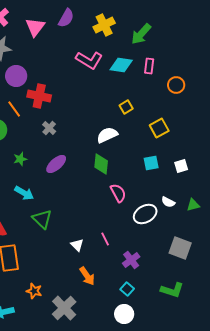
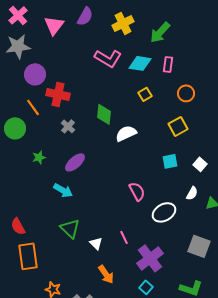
orange circle: (176, 85) -> (186, 93), moved
yellow square: (126, 107) -> (145, 94), moved
green diamond: (101, 164) -> (104, 114), moved
white square: (181, 166) -> (200, 164), turned -32
cyan arrow: (24, 193) -> (63, 190), moved
white semicircle: (168, 202) -> (192, 193), moved, turned -88
green triangle: (42, 219) -> (70, 228), moved
purple cross: (131, 260) -> (150, 258), size x1.5

